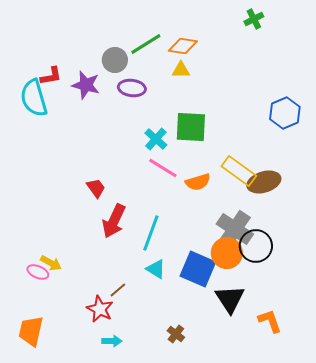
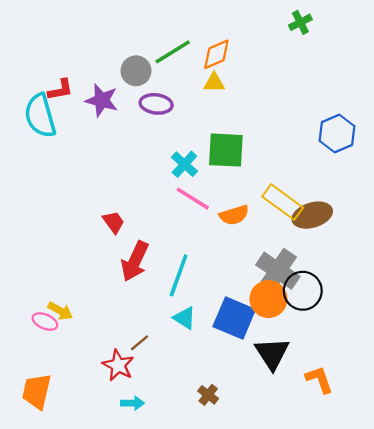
orange diamond: (183, 46) -> (216, 54), turned -32

